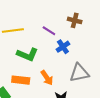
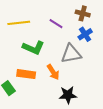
blue cross: (63, 47) -> (85, 34), moved
gray triangle: (79, 73) -> (71, 54), moved

